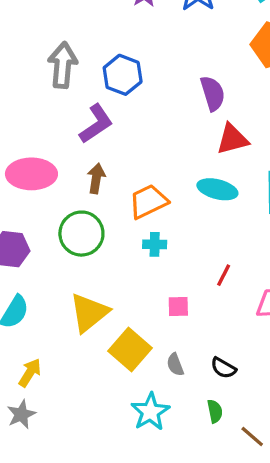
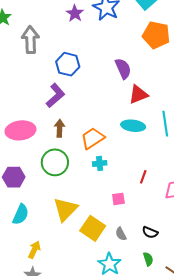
gray arrow: (63, 65) -> (30, 40), moved

